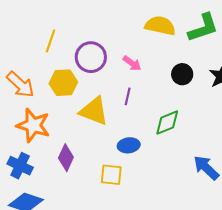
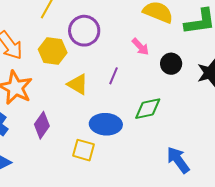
pink arrow: (132, 63) -> (140, 47), moved
yellow triangle: (94, 111) -> (78, 84), size x0.7
blue ellipse: (129, 145) -> (106, 124), size x1.4

